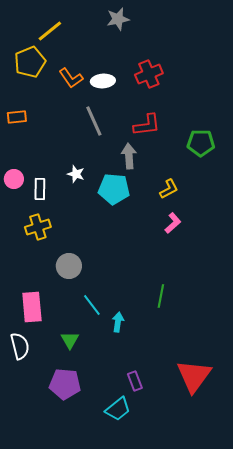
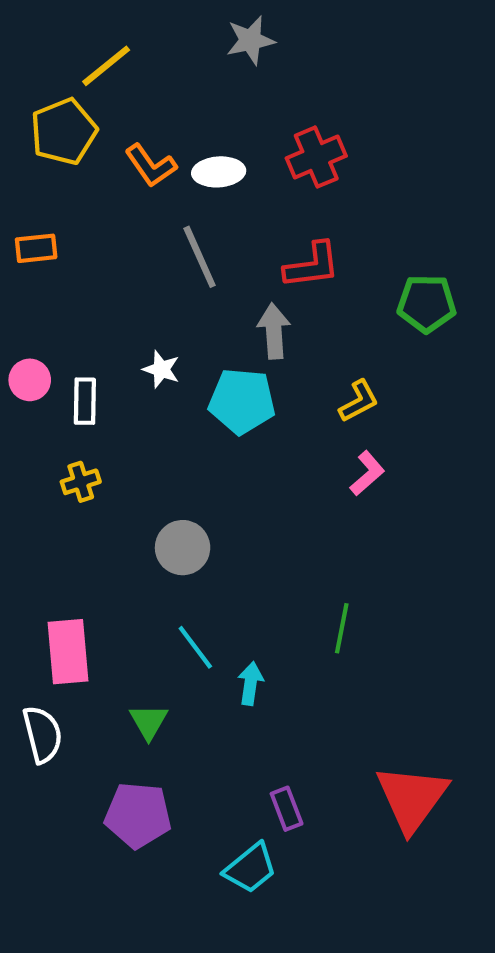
yellow cross: (38, 227) -> (81, 482), size x0.7
gray circle: (69, 266) -> (183, 548), moved

